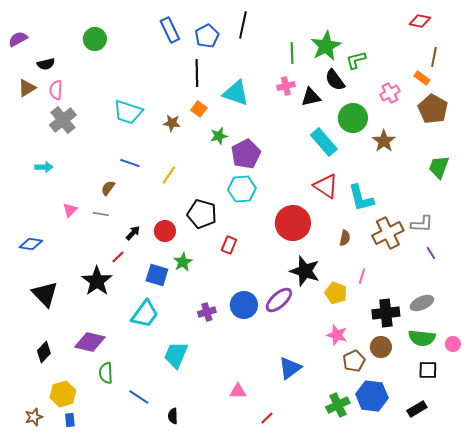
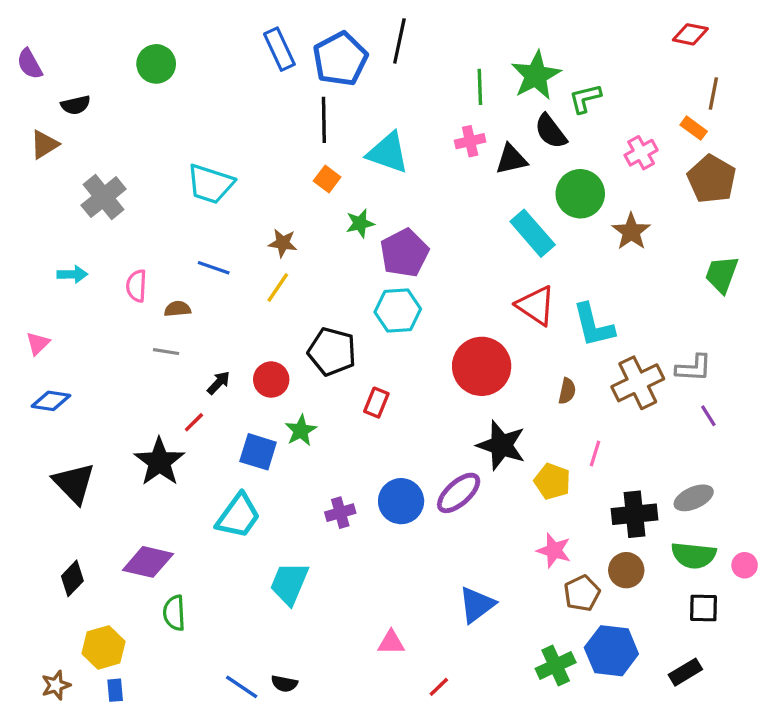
blue pentagon: (207, 36) -> (340, 59), size x1.4
purple semicircle: (18, 39) -> (30, 64), turned -90
pink semicircle: (56, 90) -> (136, 286), moved
brown star: (172, 123) -> (283, 243), moved
brown semicircle: (108, 188) -> (178, 309), turned 49
pink triangle: (70, 210) -> (38, 343), moved
blue line: (139, 397) -> (242, 687), moved
black semicircle: (173, 416) -> (284, 684), turned -77

